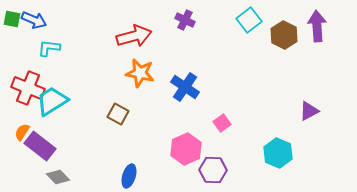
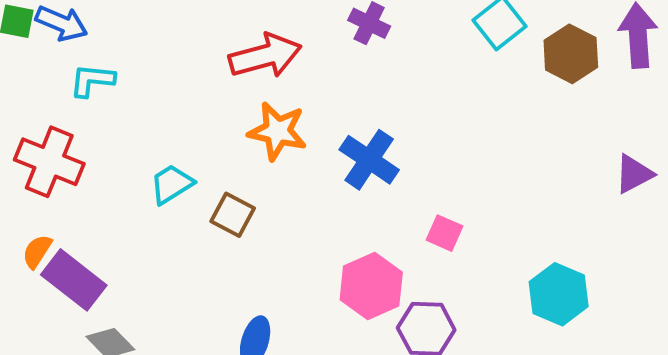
cyan trapezoid: (52, 101) -> (172, 184), moved, size x0.7
purple triangle: (309, 111) -> (634, 174), moved
pink square: (222, 123) -> (444, 233), turned -30

